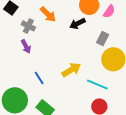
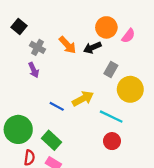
orange arrow: (48, 14) -> (68, 45), moved
gray rectangle: (103, 39) -> (111, 70), moved
blue line: (39, 78) -> (57, 106), moved, turned -32

